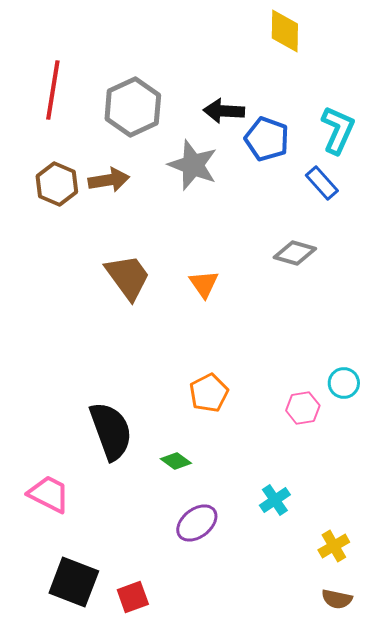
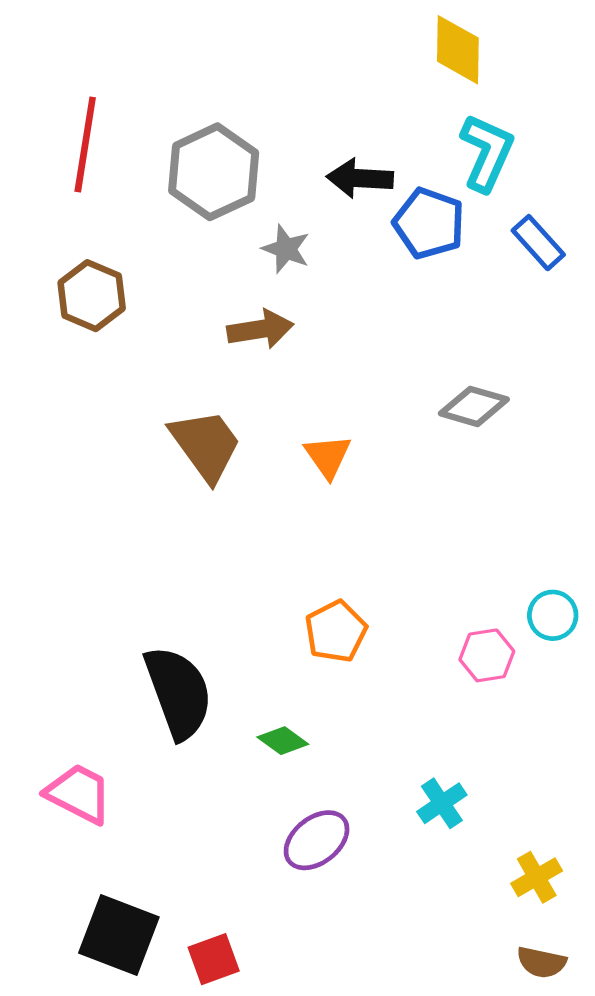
cyan L-shape: (338, 130) -> (487, 153), moved
gray star: (193, 165) -> (286, 249), moved, size x0.6
brown arrow: (109, 180) -> (260, 329), moved
blue rectangle: (322, 183) -> (538, 243), moved

